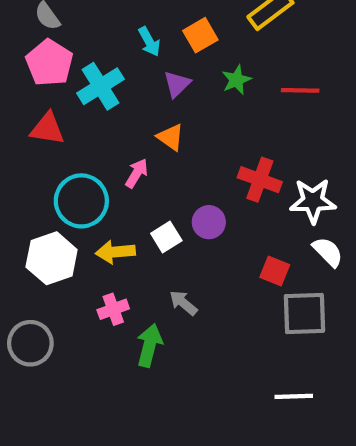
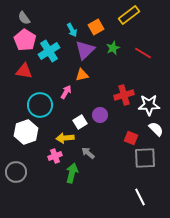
purple triangle: (177, 84) -> (85, 50), size x1.5
red line: (300, 90) -> (143, 53), turned 30
orange triangle: (171, 137) -> (82, 75), turned -48
red cross: (260, 180) -> (124, 95), turned -36
yellow arrow: (115, 252) -> (65, 138), moved
white line: (294, 396) -> (140, 197), turned 66

